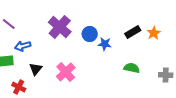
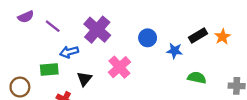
purple cross: (60, 27) -> (97, 30), moved
blue star: (105, 44) -> (175, 51), moved
pink cross: (66, 72) -> (119, 67), moved

